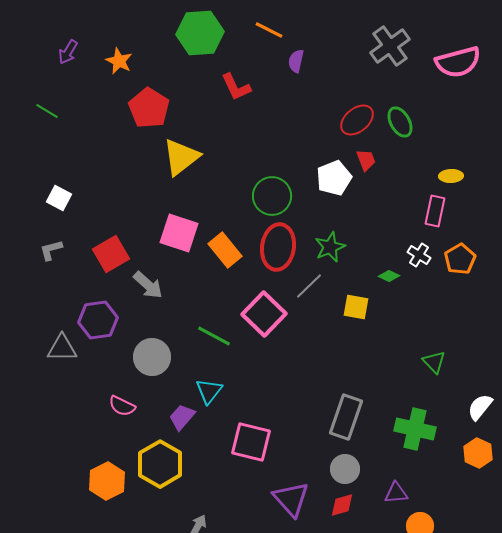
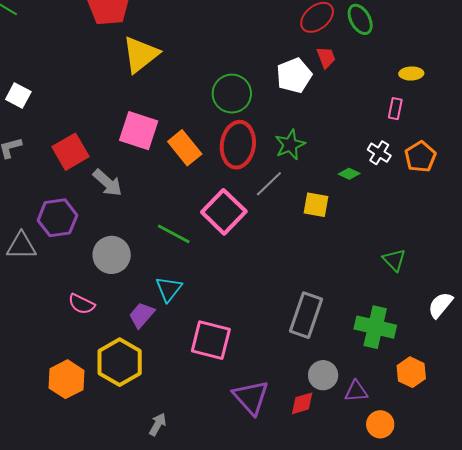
pink rectangle: (435, 211) -> (395, 109), size x0.7
orange hexagon: (478, 453) -> (411, 372), moved
gray circle: (345, 469) -> (323, 375), moved

